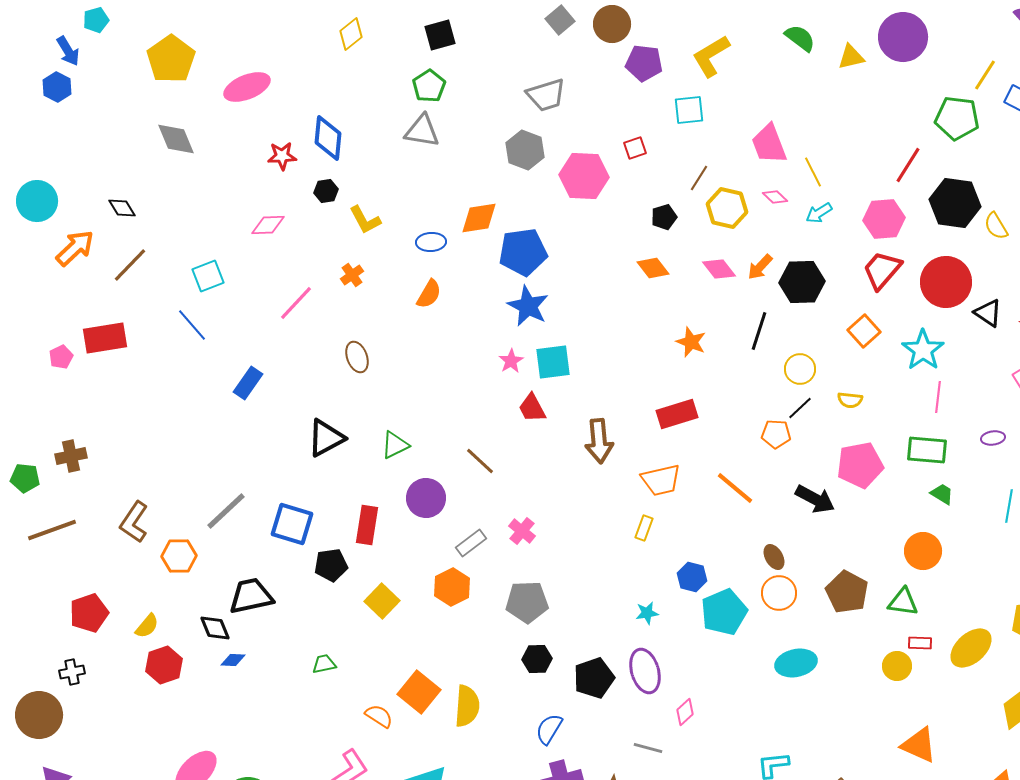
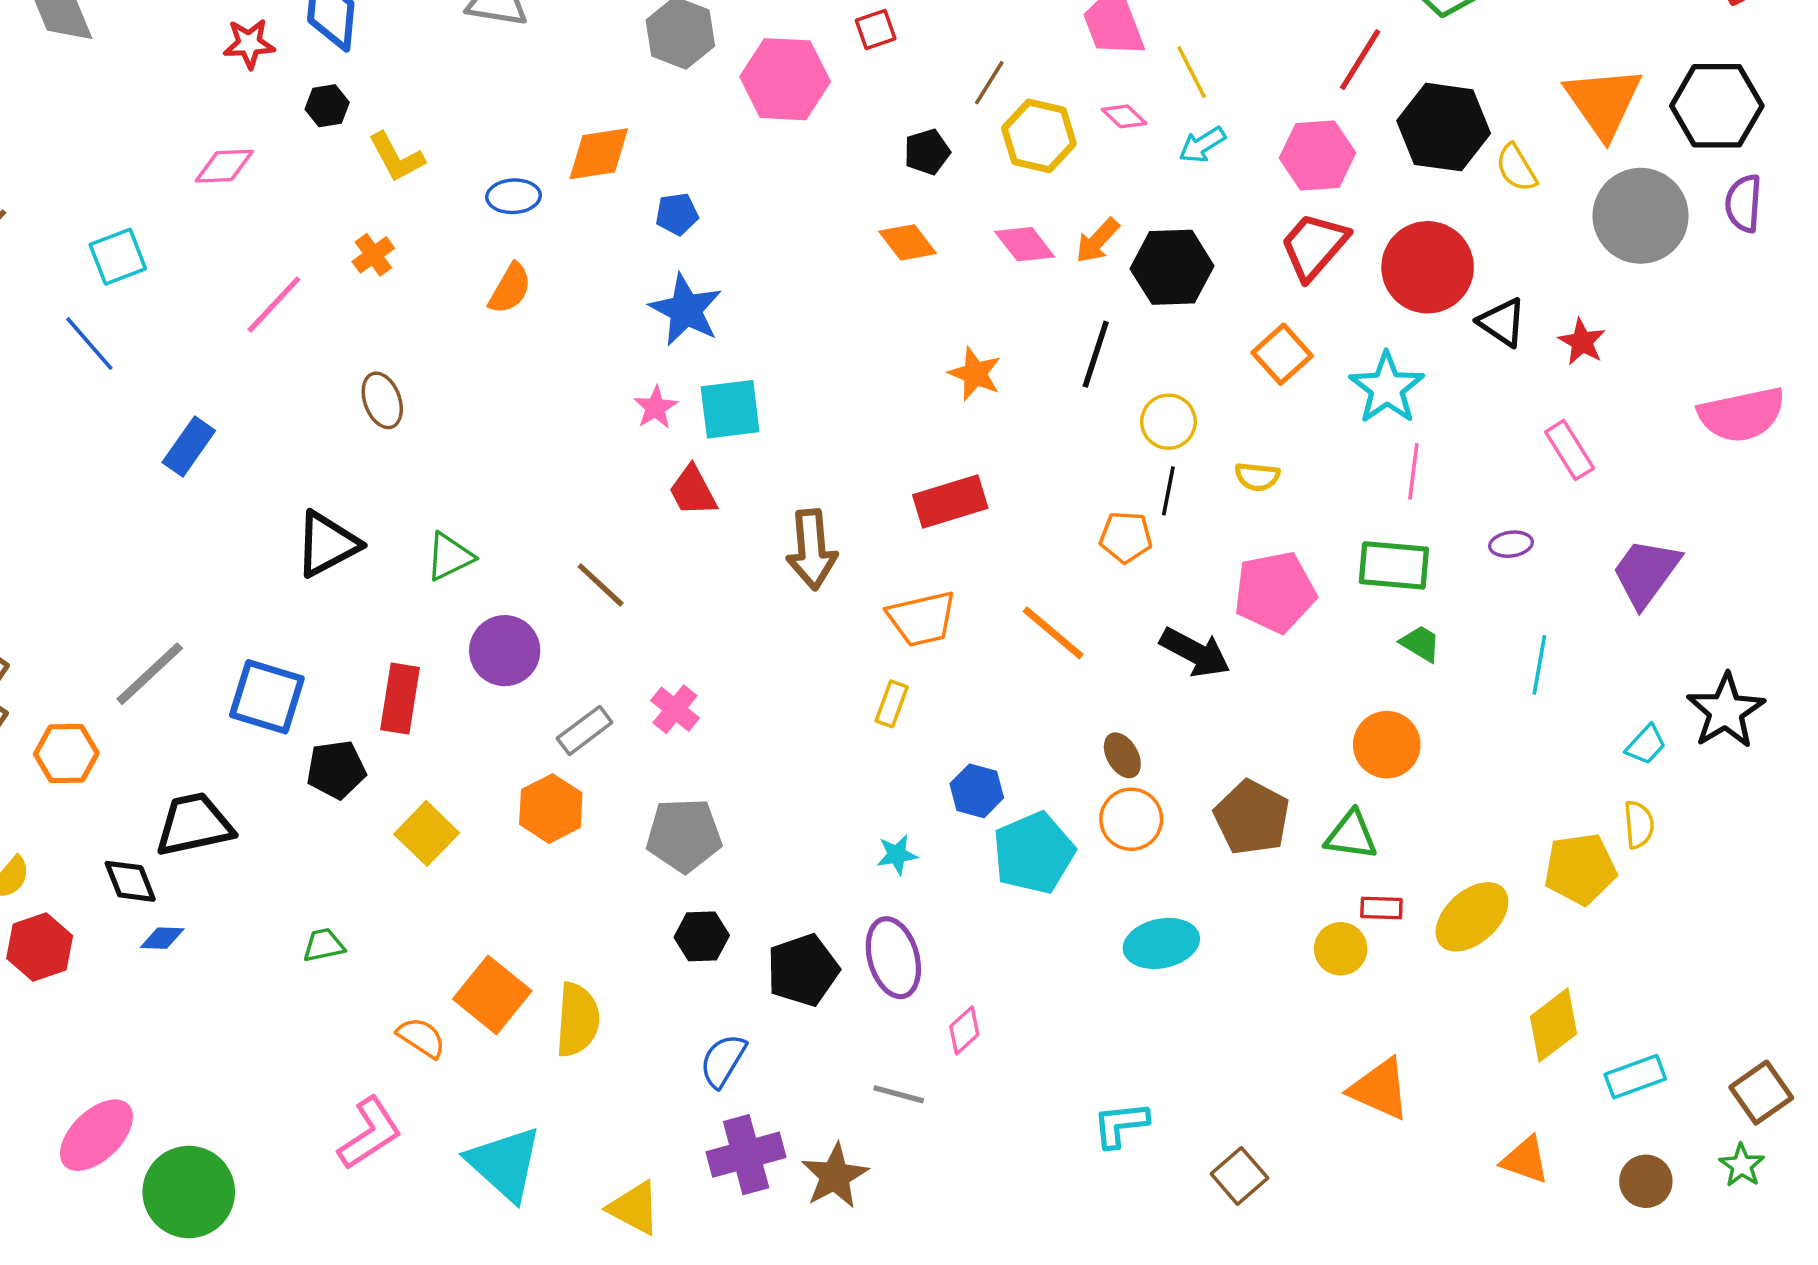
blue pentagon: (523, 252) -> (677, 214), size x0.5
black line: (800, 408) -> (1168, 491), turned -36

